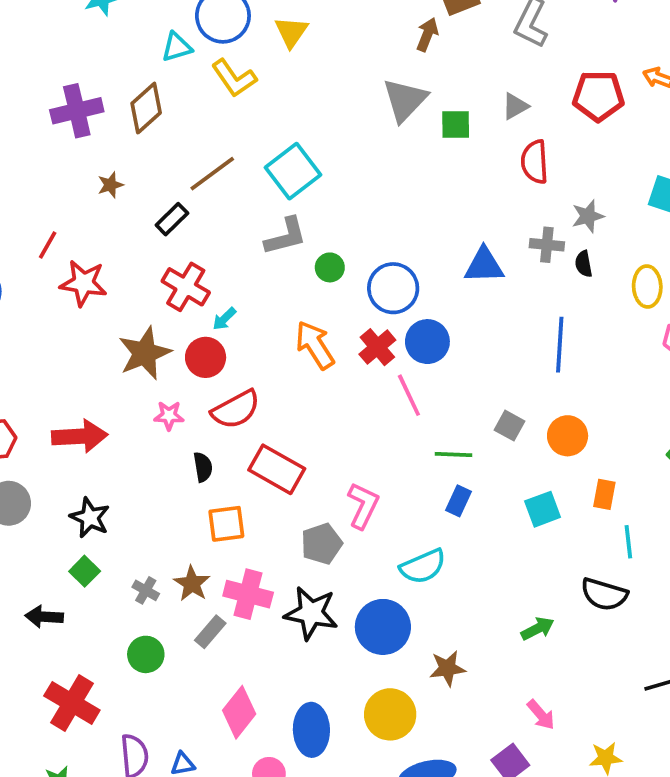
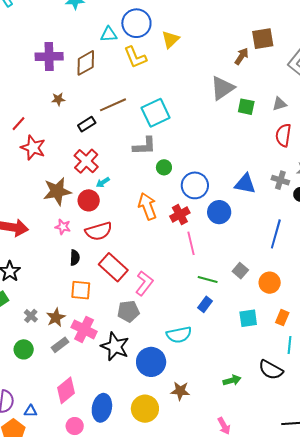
blue circle: (427, 342) -> (219, 212), moved
pink L-shape: (363, 506) -> (144, 283), moved

